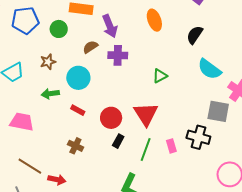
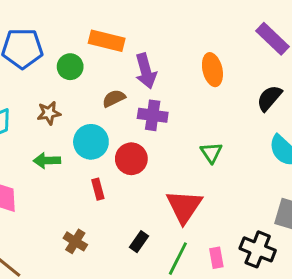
green triangle: (160, 76) -> (211, 153), turned -42
red rectangle: (78, 110) -> (98, 189), moved, turned 40
red circle: (111, 118) -> (131, 159), moved

